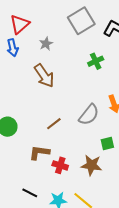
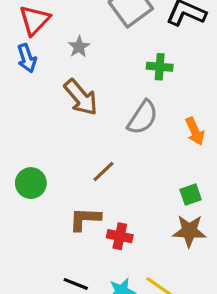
green cross: (96, 61) -> (160, 67), turned 35
gray semicircle: (89, 115) -> (143, 117), moved
brown star: (91, 165) -> (189, 231), moved

